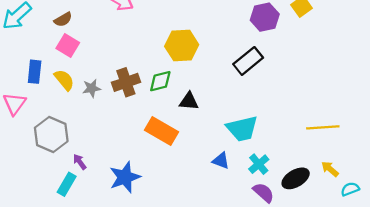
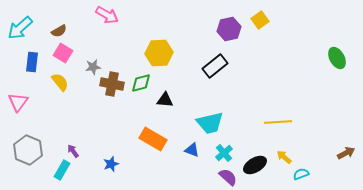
blue rectangle: (35, 72) -> (32, 62), moved
brown cross: (126, 82) -> (112, 84), turned 30
gray star: (92, 88) -> (93, 67), moved
orange rectangle: (162, 131) -> (153, 139), moved
gray hexagon: (51, 135) -> (28, 150), moved
blue star: (125, 177) -> (111, 164), size x0.6

